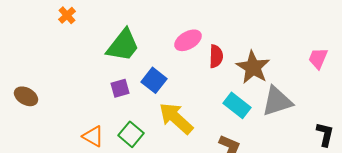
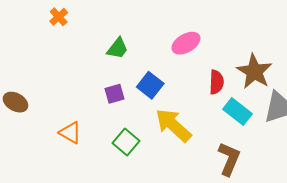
green trapezoid: (123, 45) -> (118, 48), size x0.6
red semicircle: (216, 56) -> (216, 82), moved
orange triangle: (93, 136) -> (70, 133), moved

